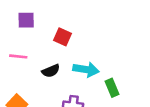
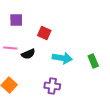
black semicircle: (51, 71) -> (28, 54), moved
green rectangle: (112, 88) -> (93, 61), moved

